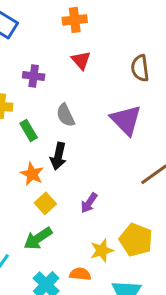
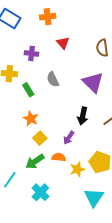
orange cross: (75, 20) -> (48, 17), moved
black arrow: (58, 156) -> (83, 116), moved
orange semicircle: (80, 274) -> (59, 157), moved

